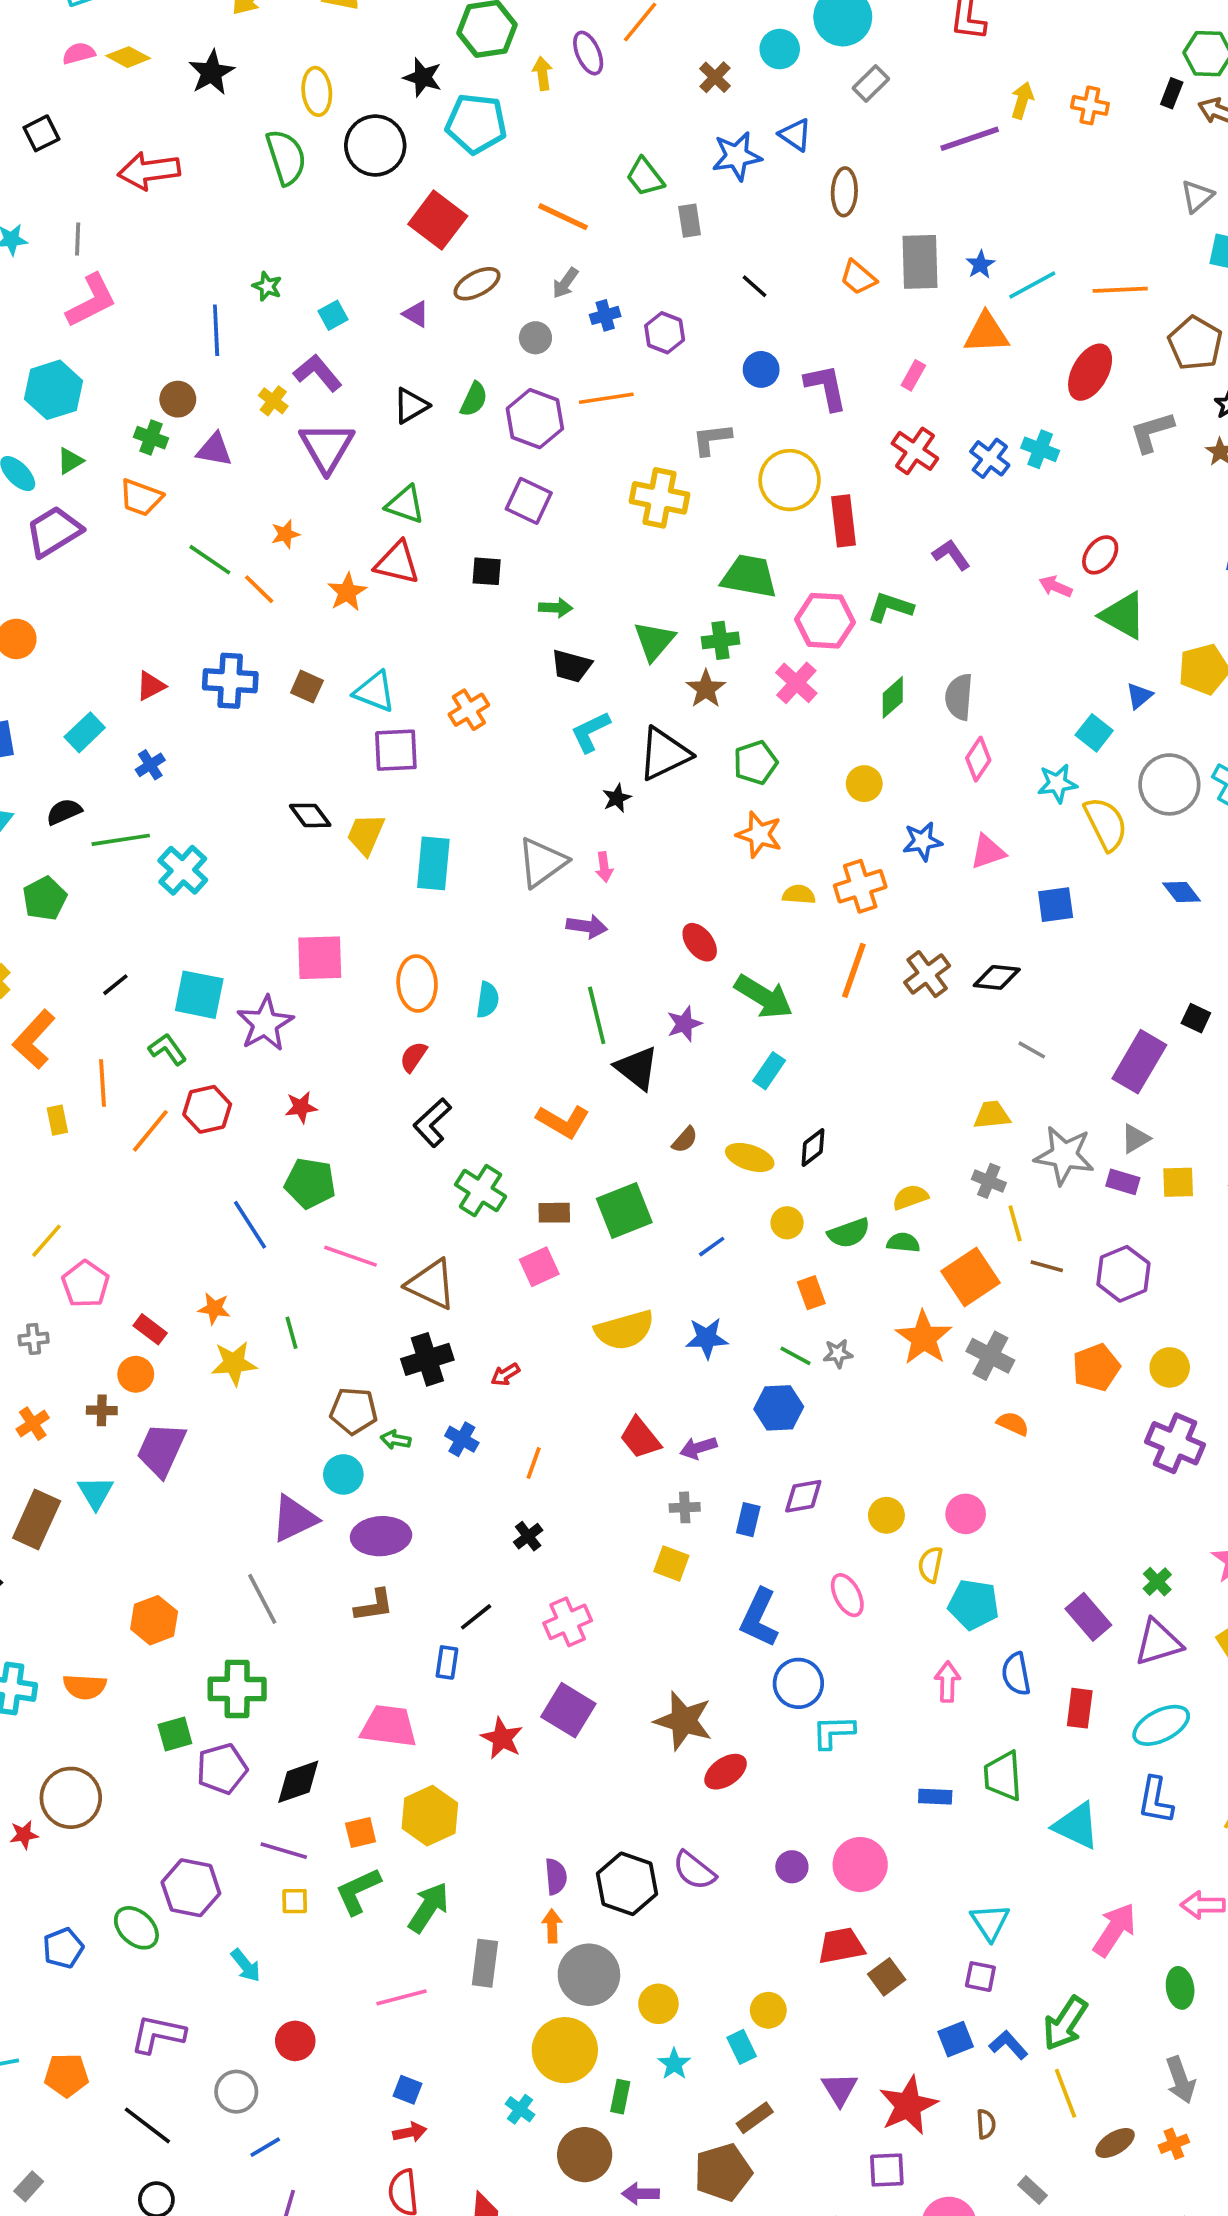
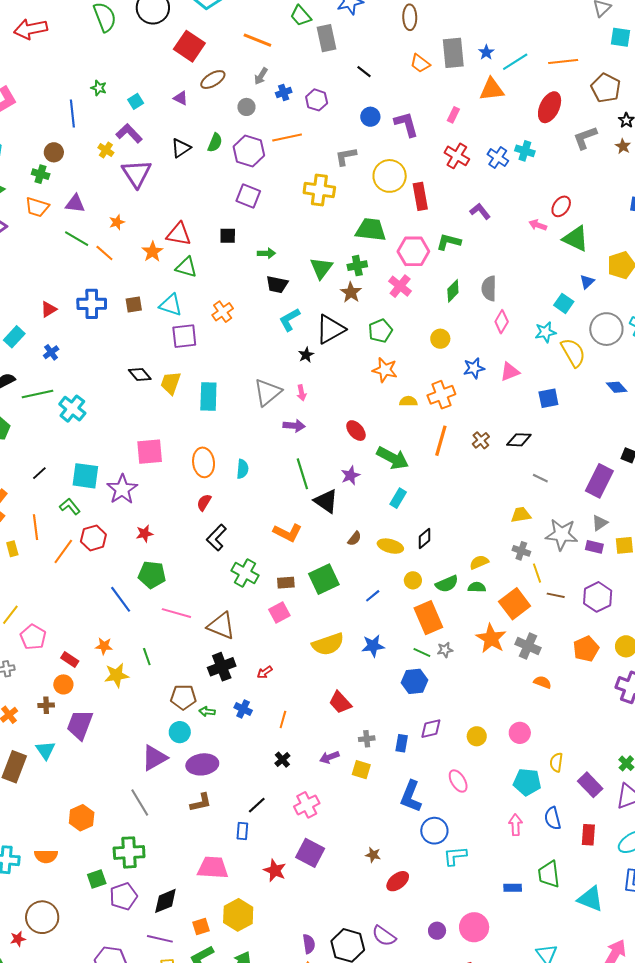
gray rectangle: (690, 221) -> (326, 38), size x1.5
purple triangle: (214, 450) -> (75, 204), moved
green triangle: (405, 505) -> (186, 267), moved
brown square: (307, 687) -> (134, 304), turned -30
brown cross: (927, 974) -> (481, 440), size x0.7
orange rectangle: (811, 1293) -> (428, 618), size x1.8
purple arrow: (698, 1448) -> (329, 757), moved
yellow semicircle: (931, 1565) -> (556, 762), moved
brown star: (683, 1721) -> (373, 855), size x0.5

